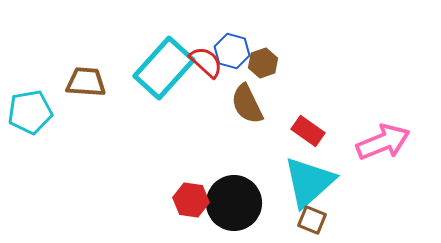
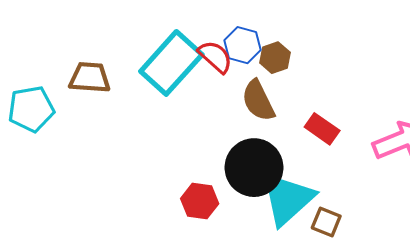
cyan triangle: (309, 182) -> (287, 199), moved
black circle: (234, 203) -> (254, 168), moved

